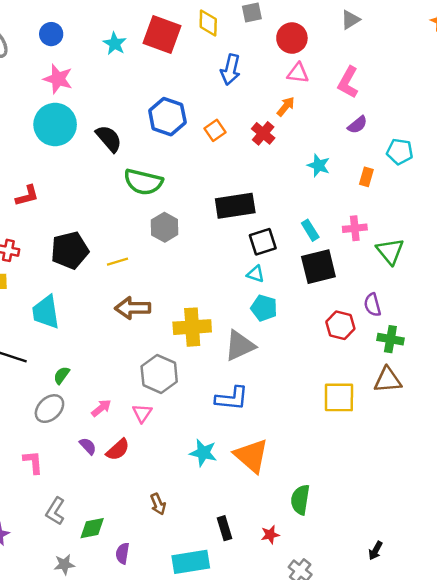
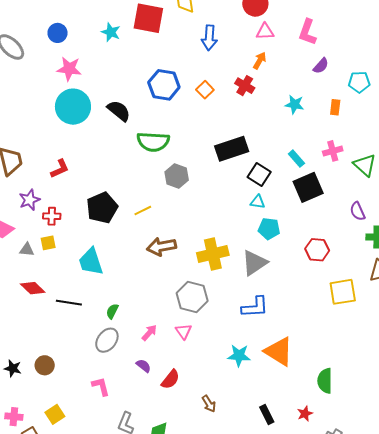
black square: (263, 242) -> (259, 174), turned -30
red hexagon: (340, 325) -> (317, 250), moved
red semicircle: (118, 450) -> (170, 379), moved

